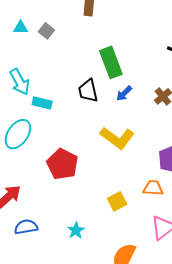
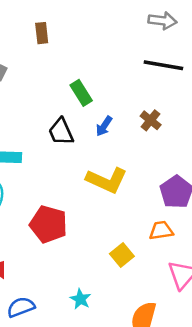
green rectangle: (111, 62) -> (81, 93), size x0.7

